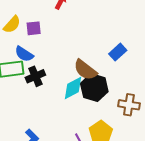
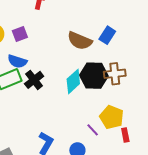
brown semicircle: (85, 70) -> (80, 41), moved
brown cross: (129, 105) -> (115, 74), moved

